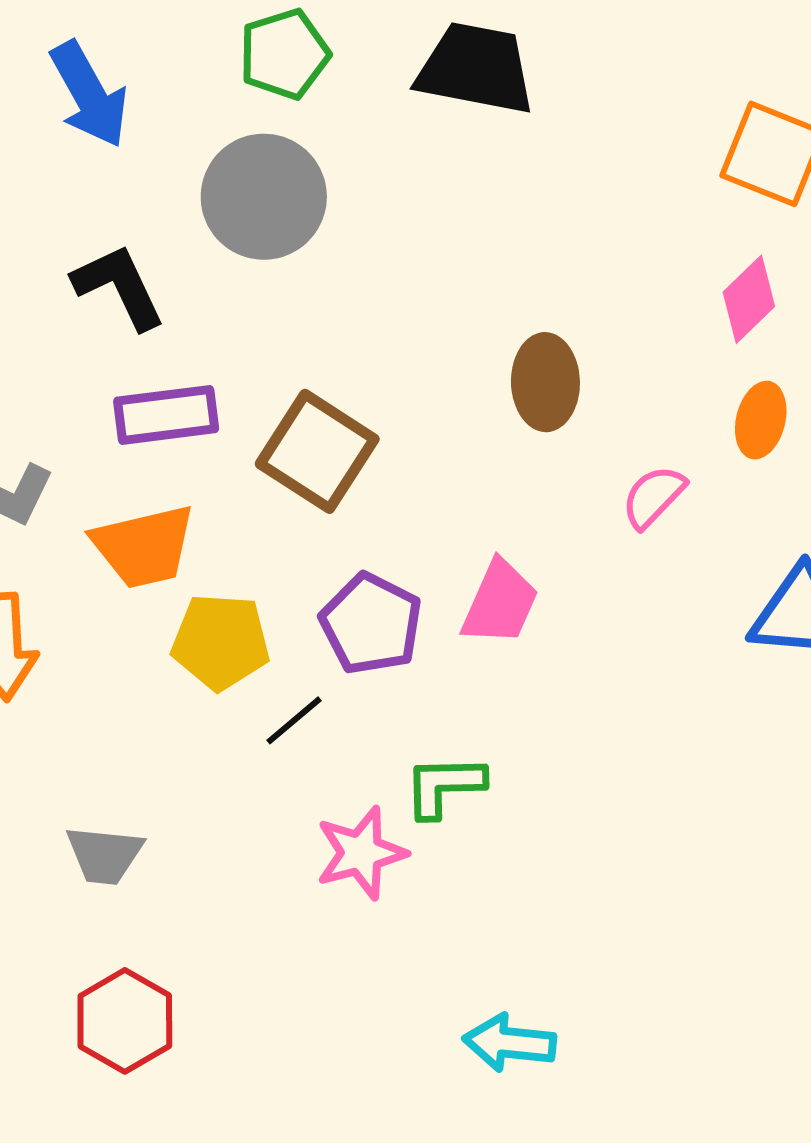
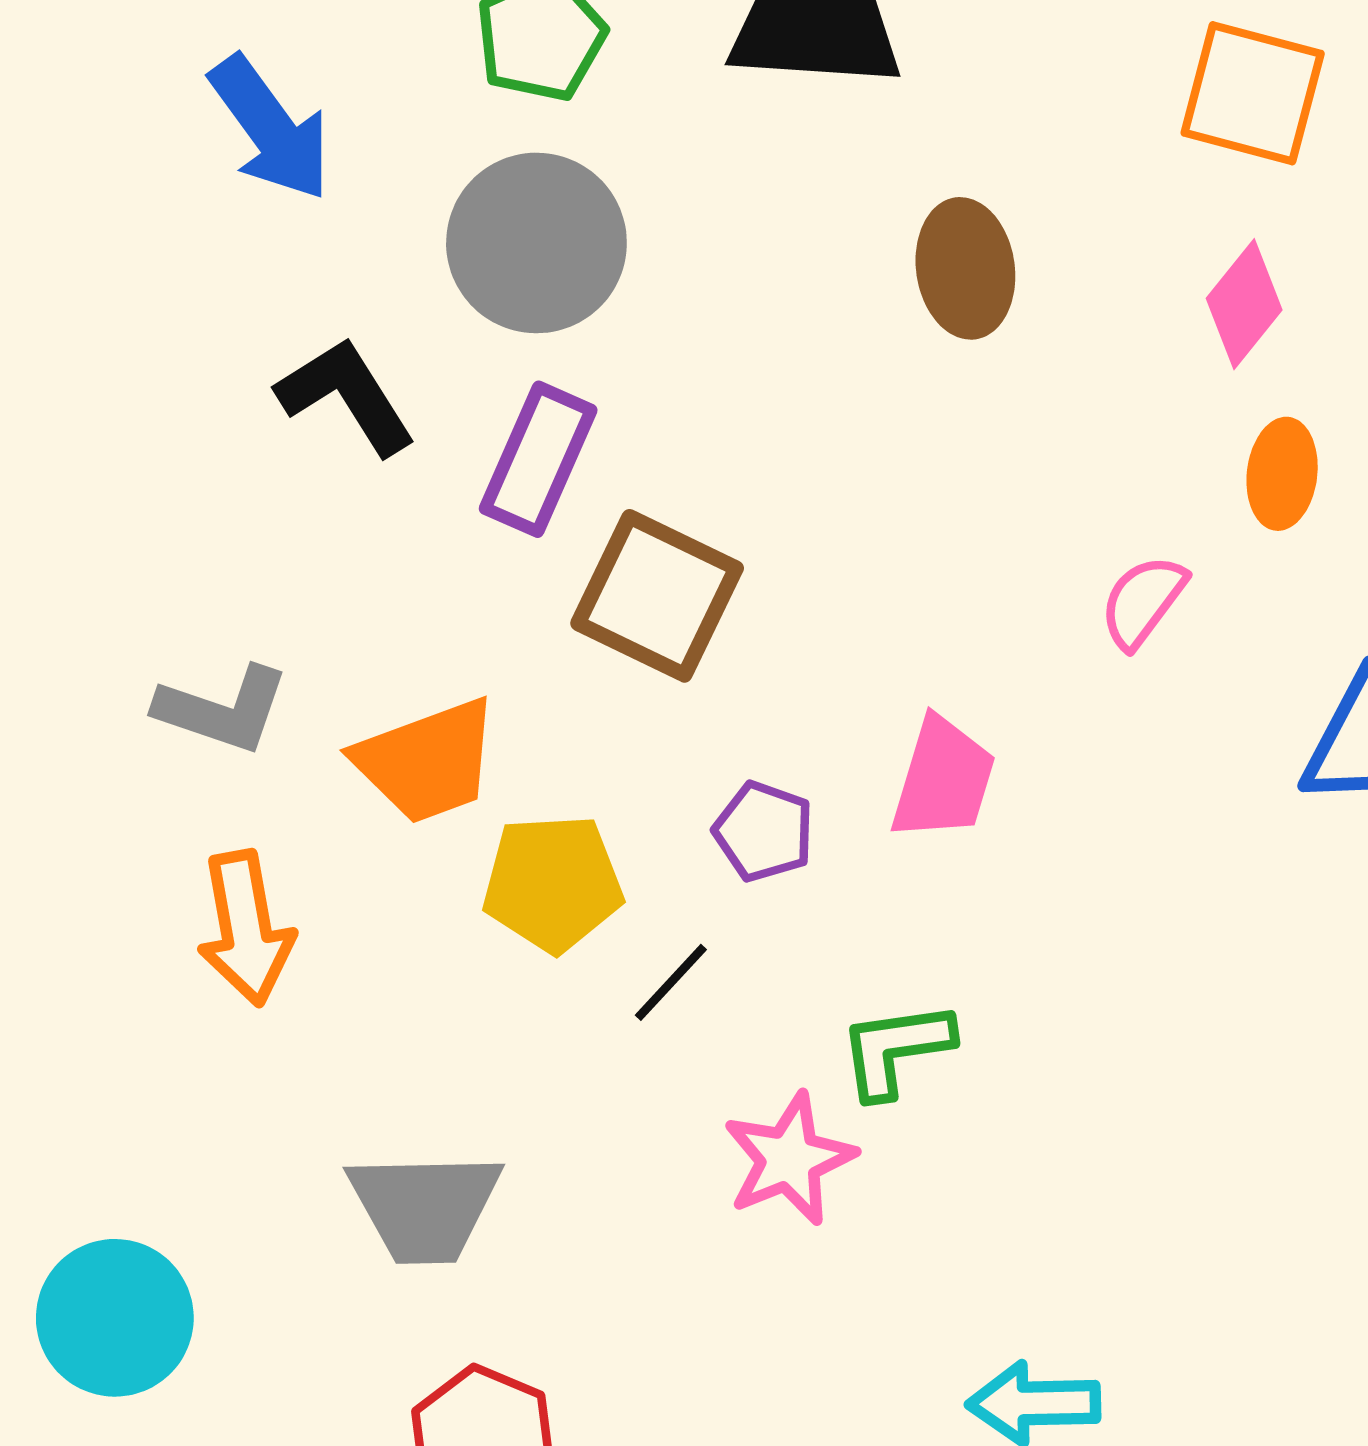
brown ellipse: (545, 382) -> (965, 268), moved
purple rectangle: (166, 415) -> (538, 459), moved, turned -52
purple pentagon: (371, 624) -> (764, 831), size x0.7
gray trapezoid: (104, 855) -> (425, 1207), size x1.4

